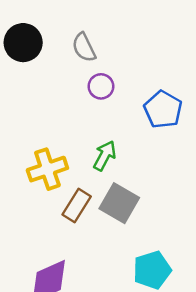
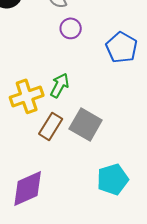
green arrow: (105, 156) -> (60, 85), moved

